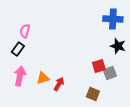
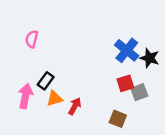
blue cross: (113, 19) -> (127, 50), moved, turned 36
black rectangle: (18, 49) -> (46, 81), moved

